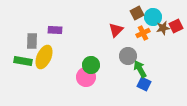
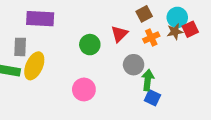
cyan circle: (153, 17) -> (177, 17), moved
purple rectangle: (55, 30) -> (40, 19), moved, size x1.6
green circle: (91, 65) -> (90, 45), moved
green arrow: (140, 69) -> (148, 80), turned 36

